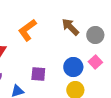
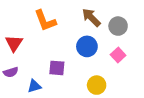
orange L-shape: (27, 30) -> (45, 21), turned -75
blue circle: (73, 67) -> (87, 46), moved

